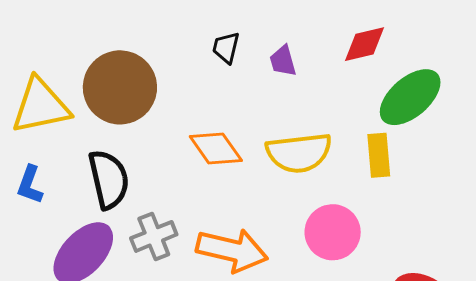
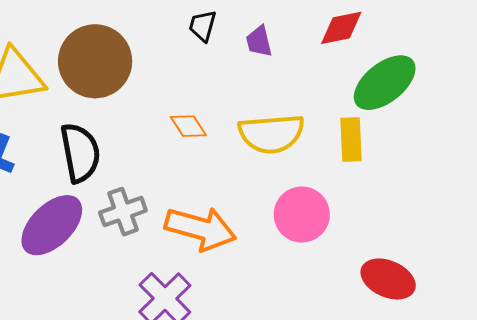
orange diamond: (216, 148) -> (188, 126), size x0.7

